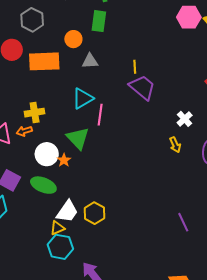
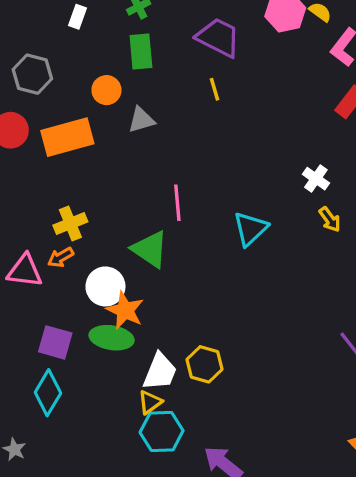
yellow line: (135, 67) -> (215, 89), moved
purple trapezoid: (142, 87) -> (218, 37), moved
cyan triangle: (83, 98) -> (250, 229), moved
yellow arrow: (175, 145) -> (330, 219), moved
orange star: (64, 160) -> (125, 310), moved, size x1.6

